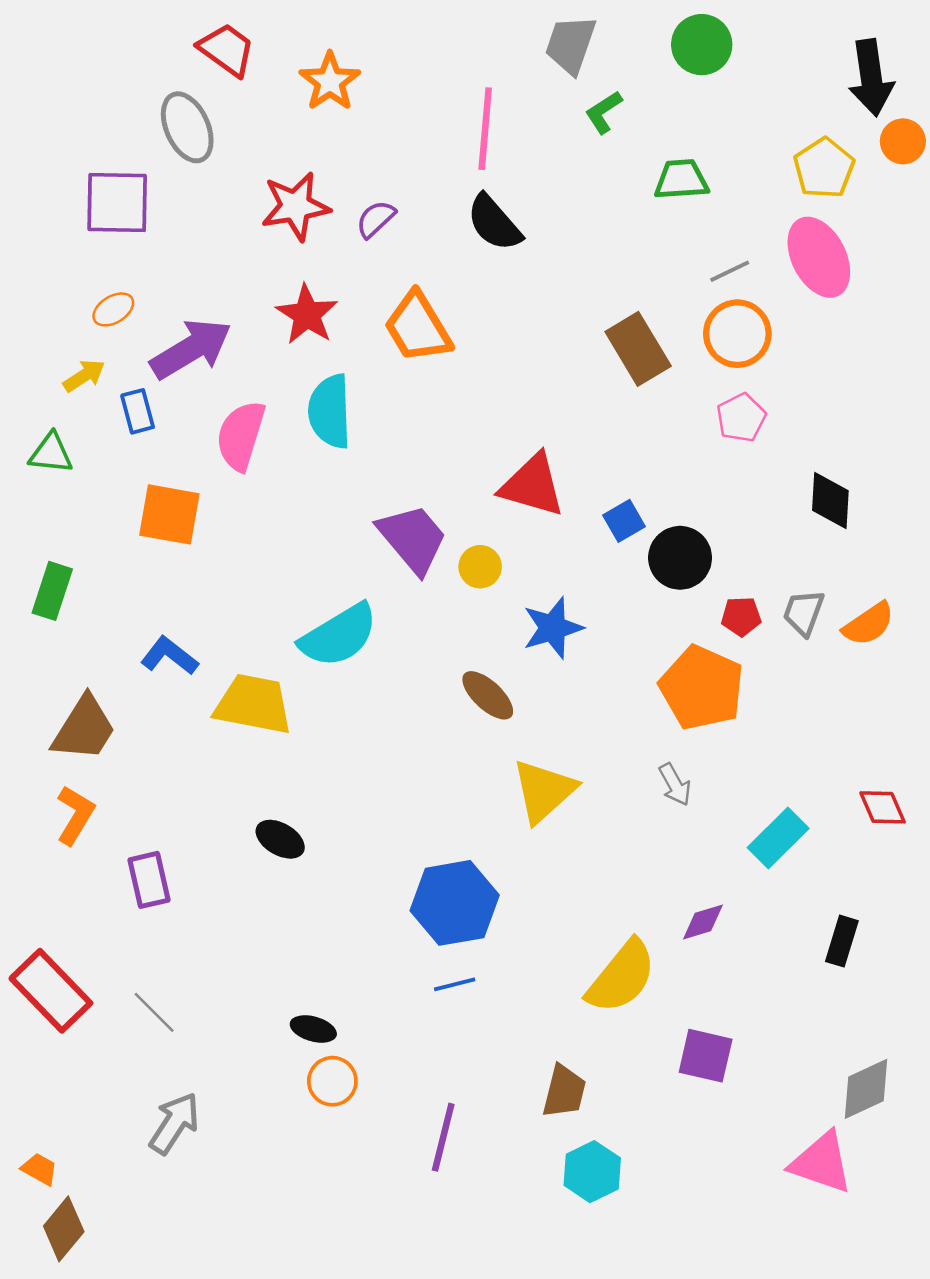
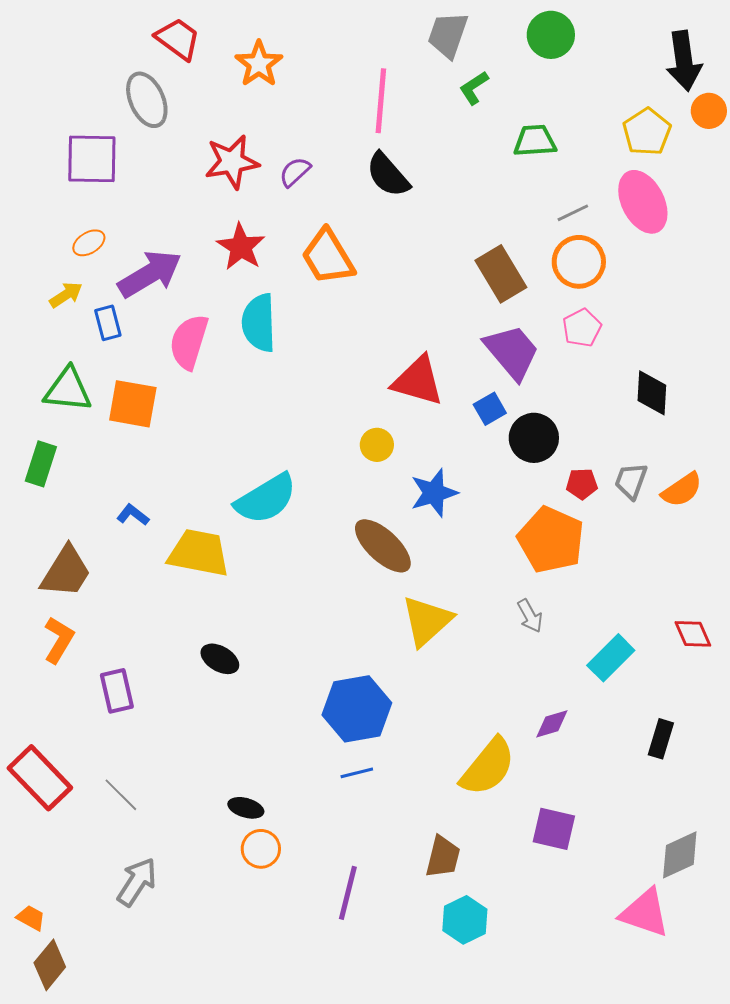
green triangle: (51, 453) -> (68, 390), moved, size x1.4
purple trapezoid: (413, 539) -> (512, 352), moved
blue L-shape: (169, 656) -> (133, 515), size x0.7
brown ellipse: (488, 695) -> (383, 546), size x1.4

